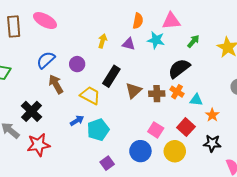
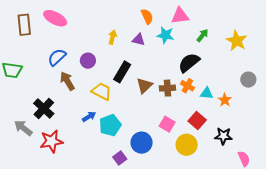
orange semicircle: (138, 21) -> (147, 16), turned -35
orange star: (212, 115) -> (225, 100), moved
blue circle: (140, 151) -> (142, 143), moved

